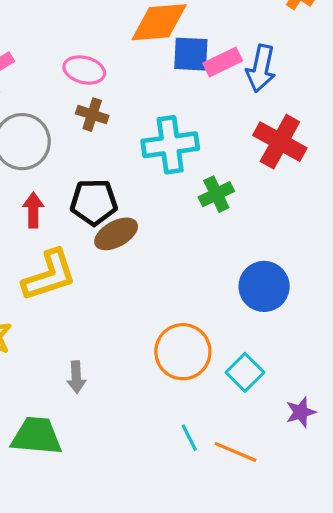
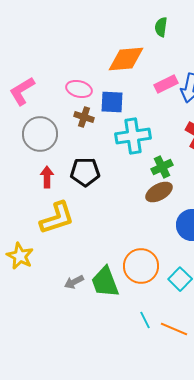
blue square: (191, 54) -> (112, 102), moved
brown ellipse: (116, 234) -> (159, 192), moved
gray arrow: (76, 377) -> (74, 282), turned 66
green trapezoid: (36, 436) -> (105, 282), moved, turned -116

